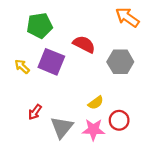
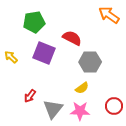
gray hexagon: (120, 62) -> (90, 62), moved
yellow arrow: (22, 66) -> (11, 57), moved
red circle: (119, 120) -> (114, 106), moved

